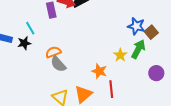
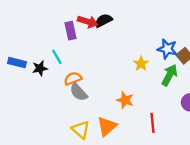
cyan line: (30, 28) -> (57, 57), moved
yellow star: (120, 55) -> (141, 64), moved
red line: (111, 89) -> (152, 123), moved

